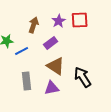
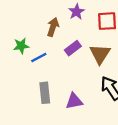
purple star: (59, 21) -> (76, 12), moved
brown triangle: (56, 66) -> (100, 54), moved, turned 30

